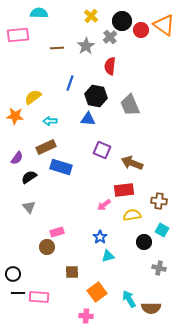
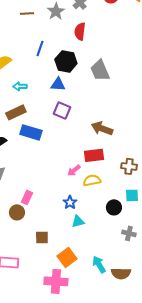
purple square: (102, 150) -> (62, 110), moved
yellow semicircle: (132, 215) -> (92, 180), moved
cyan square: (162, 230) -> (132, 195), turned -32
pink rectangle: (57, 232) -> (27, 197), turned -48
pink cross: (86, 316) -> (56, 281), size x1.6

